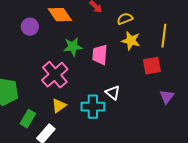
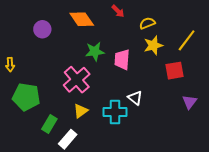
purple circle: (30, 27) -> (42, 29), moved
yellow line: (164, 36) -> (187, 40), turned 30
yellow star: (131, 41) -> (153, 45), turned -30

